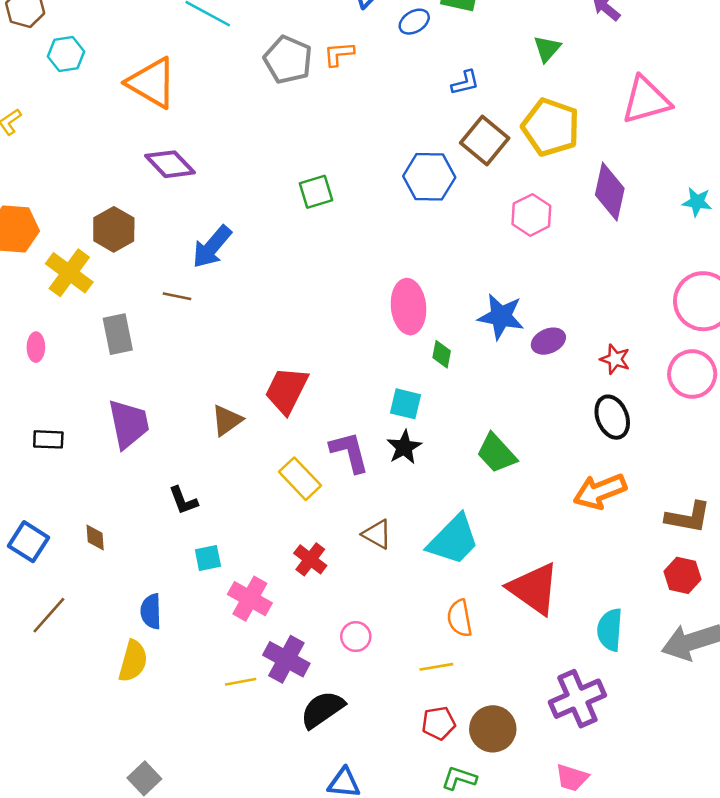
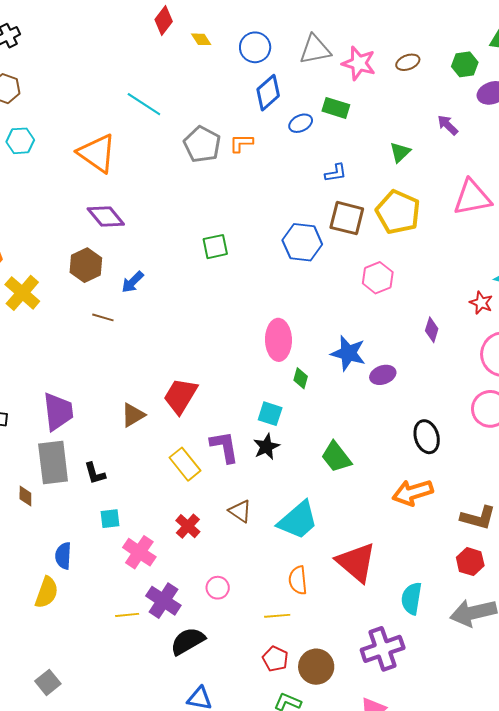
cyan hexagon: (66, 54) -> (20, 141), moved
brown square: (485, 140) -> (347, 218), turned -30
purple diamond: (610, 192) -> (432, 330), moved, size x0.6
brown hexagon: (114, 229) -> (86, 265), moved
blue arrow: (212, 247) -> (133, 282), size x0.7
gray rectangle: (118, 334) -> (53, 463), moved, size x1.4
red star: (615, 359) -> (481, 303), moved
red pentagon: (439, 723) -> (275, 659), turned 30

